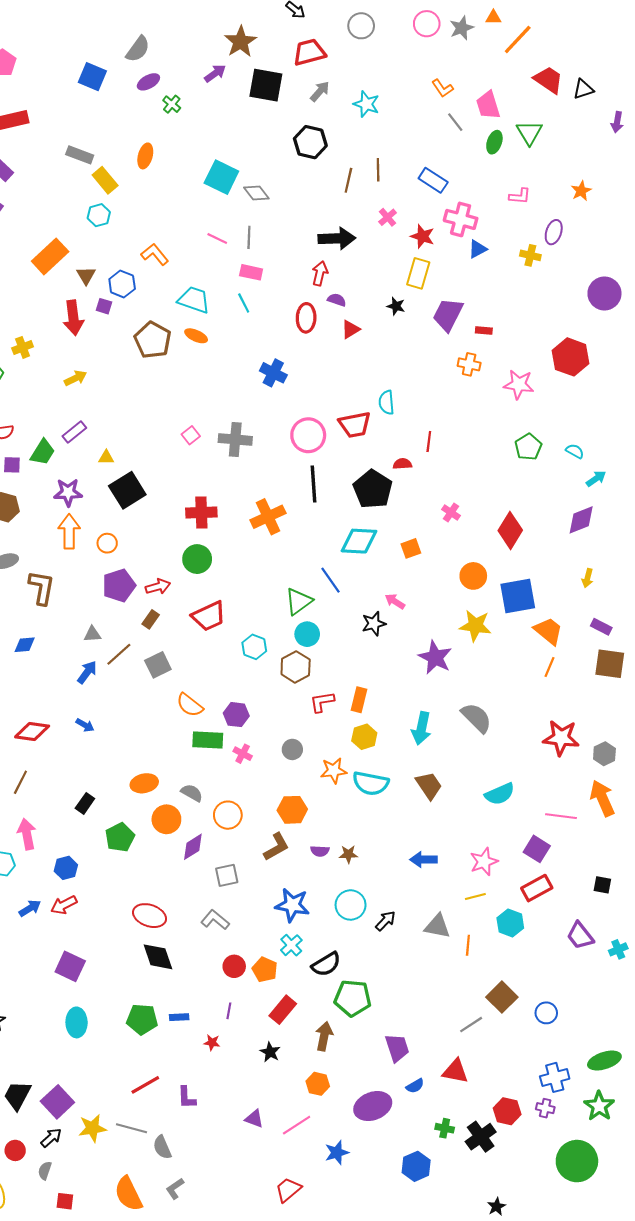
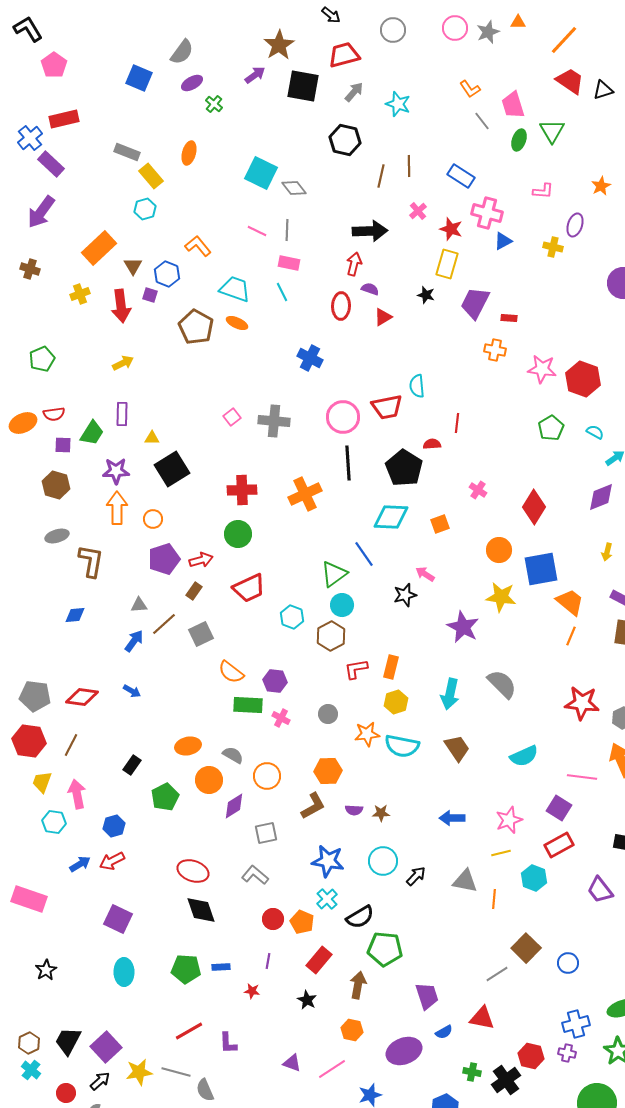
orange line: (518, 40) -> (564, 40), moved
yellow cross: (23, 347) -> (80, 294), moved
red hexagon: (571, 357) -> (583, 379), moved
purple rectangle: (74, 432) -> (122, 414), turned -50

